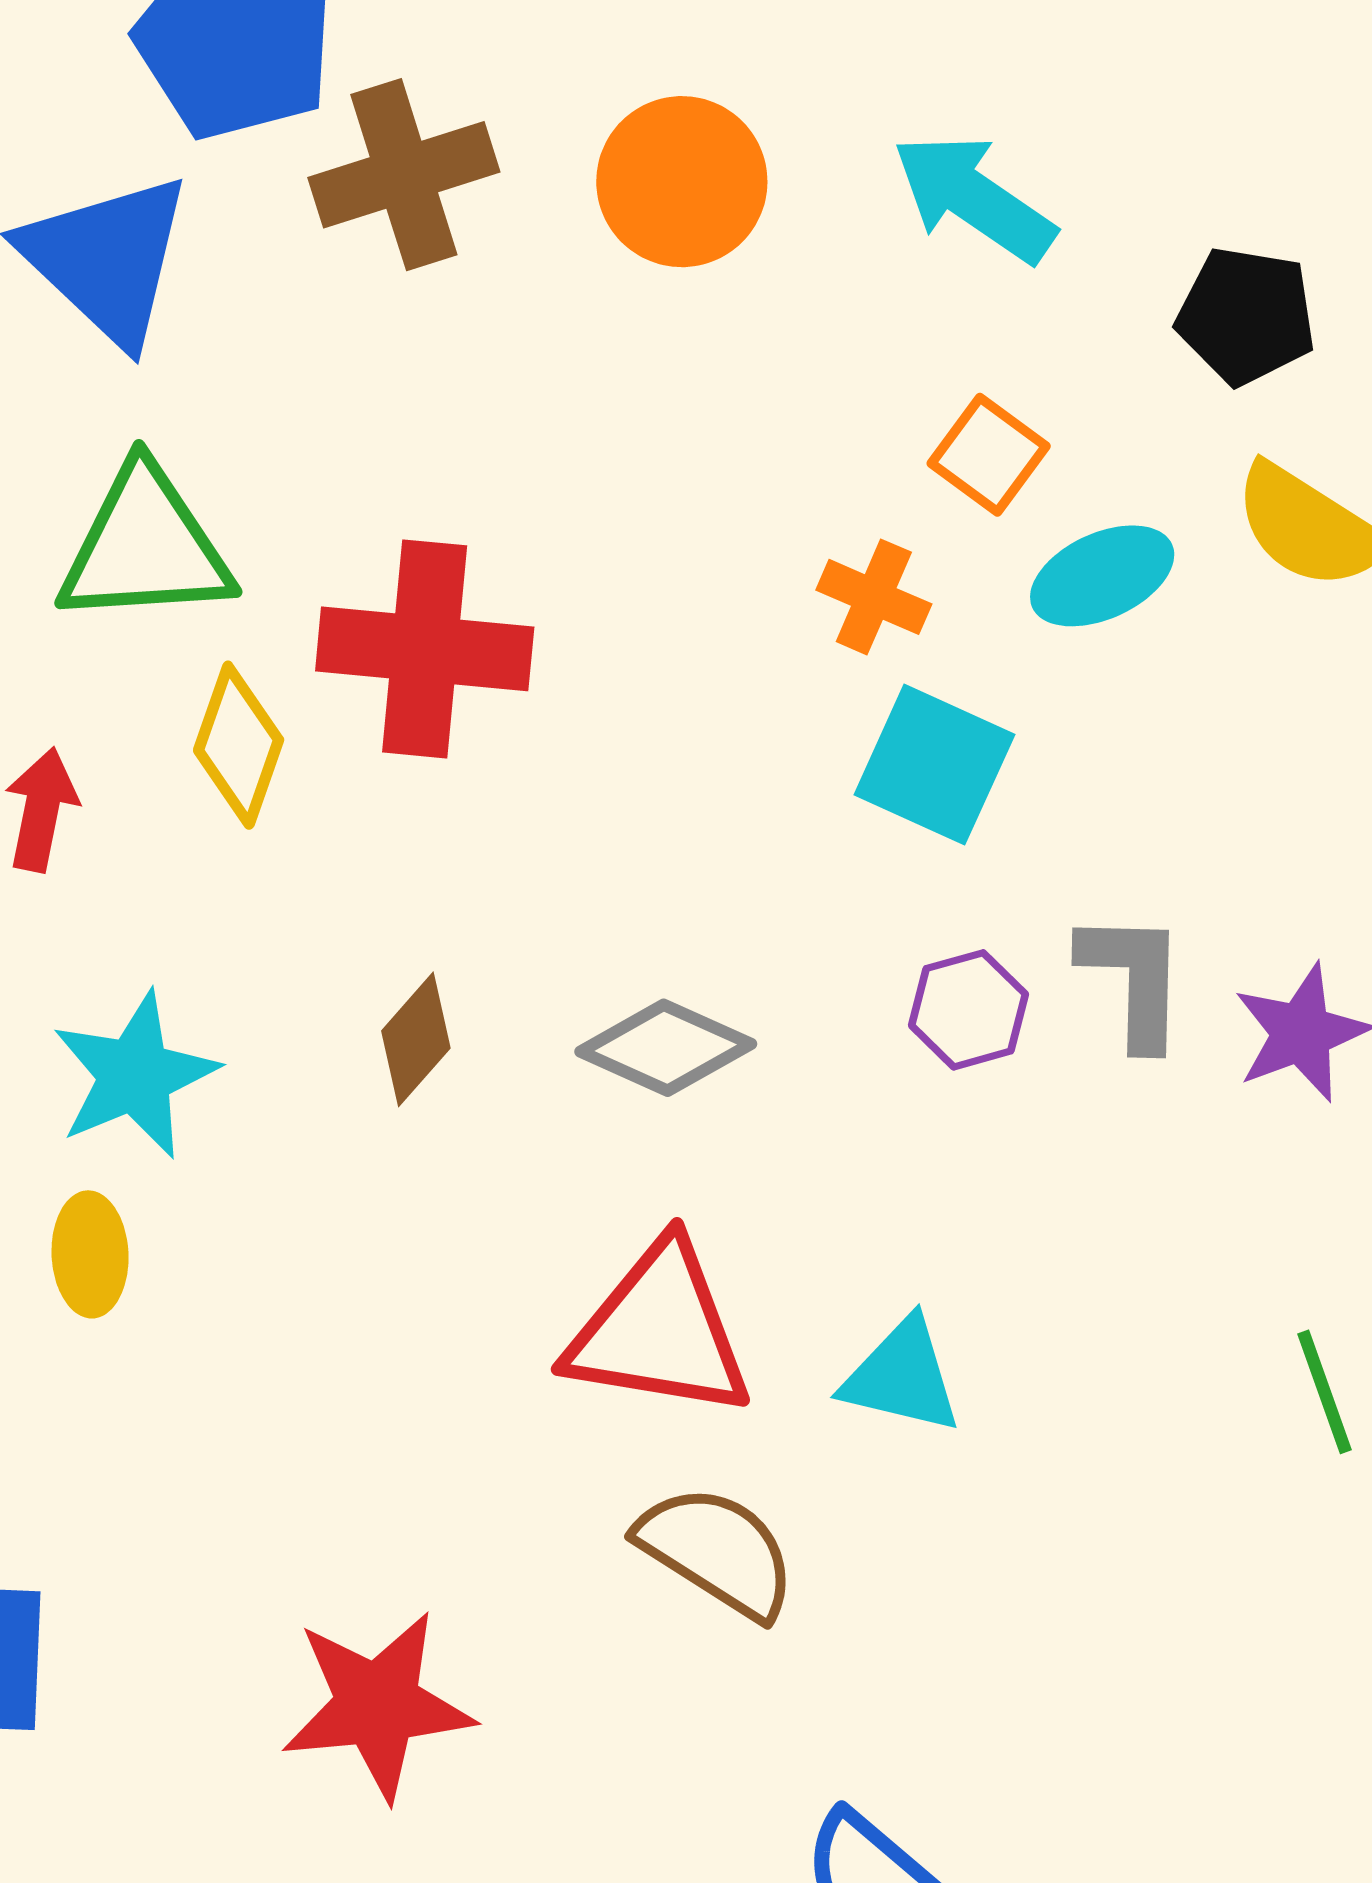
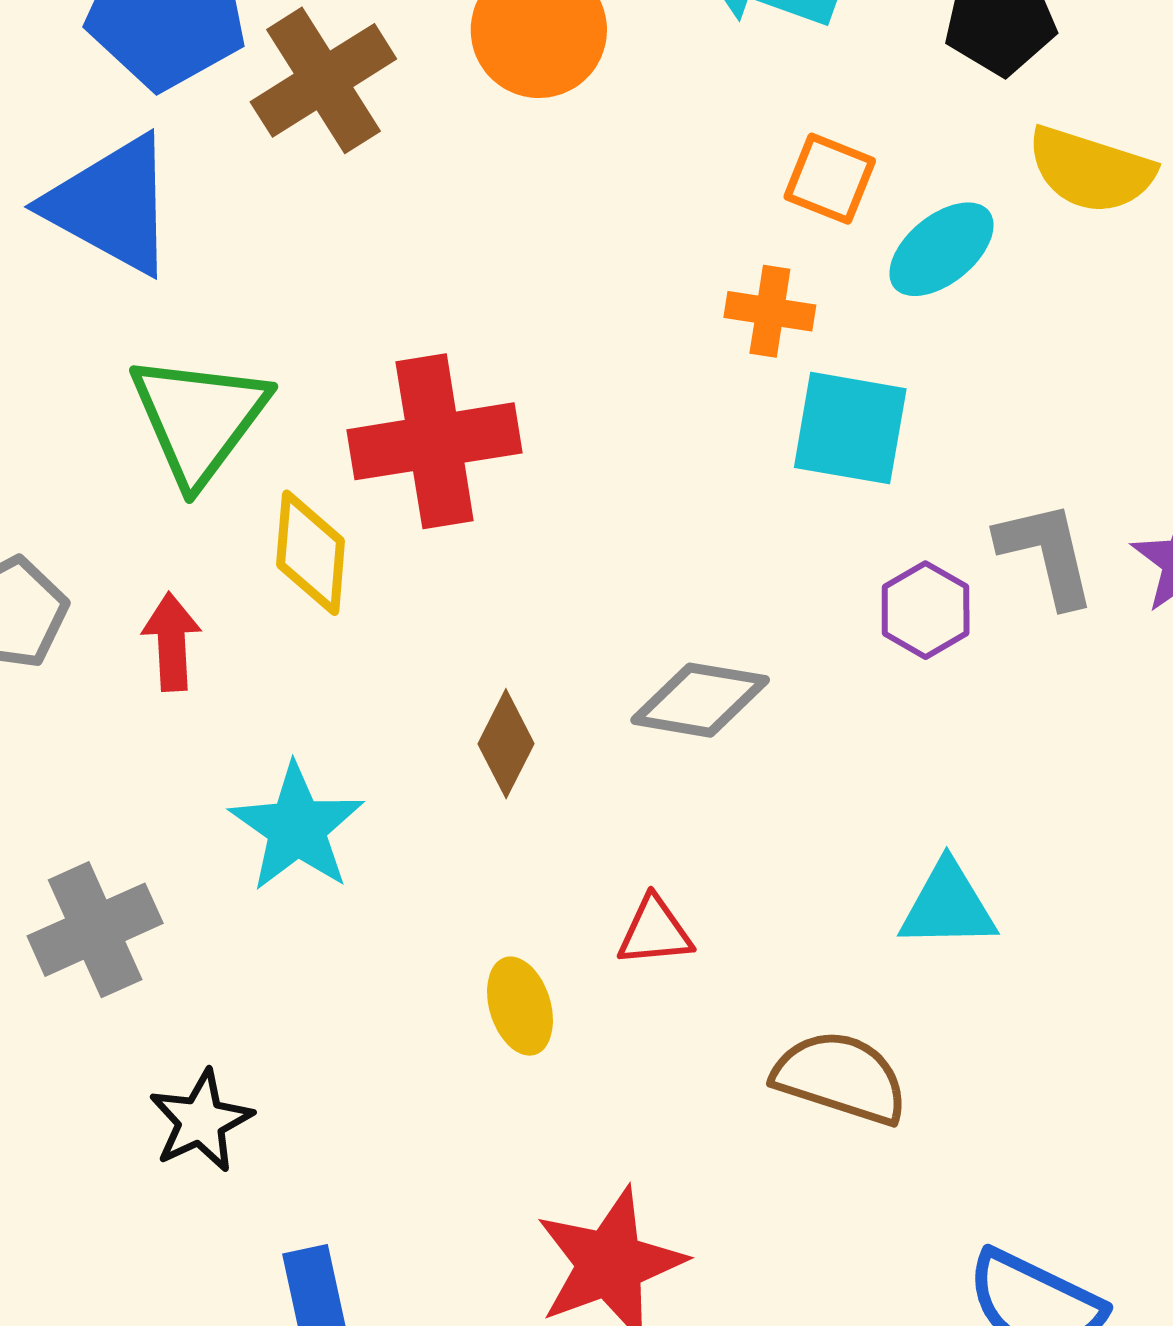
green triangle: (145, 547) -> (199, 419), turned -35
yellow ellipse: (90, 1254) -> (520, 1006), moved
red triangle: (659, 1331) -> (655, 932), moved, size x0.5

